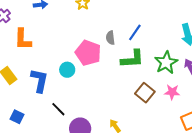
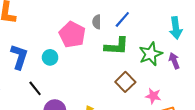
cyan circle: (67, 70) -> (50, 57), moved
pink star: (172, 92) -> (153, 96), moved

